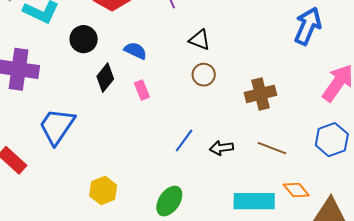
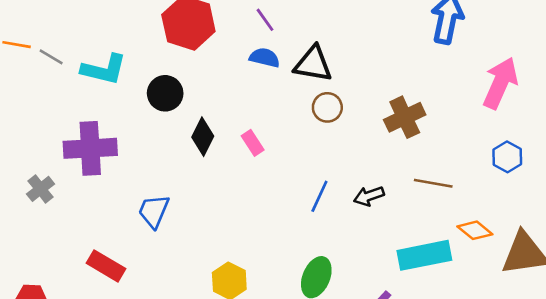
black triangle: (200, 40) -> (313, 64), size x1.4
blue semicircle: (135, 51) -> (265, 58), moved
blue trapezoid: (57, 126) -> (154, 211), size x0.7
blue hexagon: (332, 140) -> (507, 157), size x0.7

